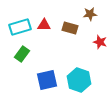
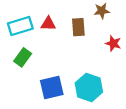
brown rectangle: (70, 28) -> (78, 27), turned 70

